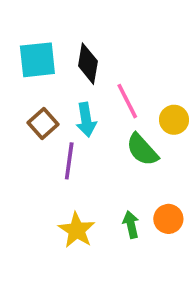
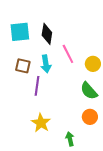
brown square: (43, 123) -> (23, 66), turned -35
green semicircle: (142, 150) -> (89, 91), moved
green arrow: (131, 225) -> (70, 139), moved

